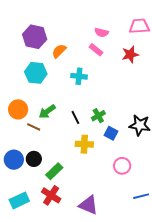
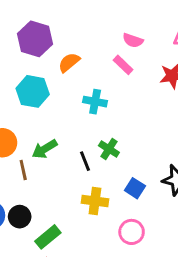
green cross: (98, 116) -> (109, 149), moved, turned -32
brown line: (34, 127) -> (23, 170), turned 48
pink circle: (122, 166) -> (132, 232), moved

